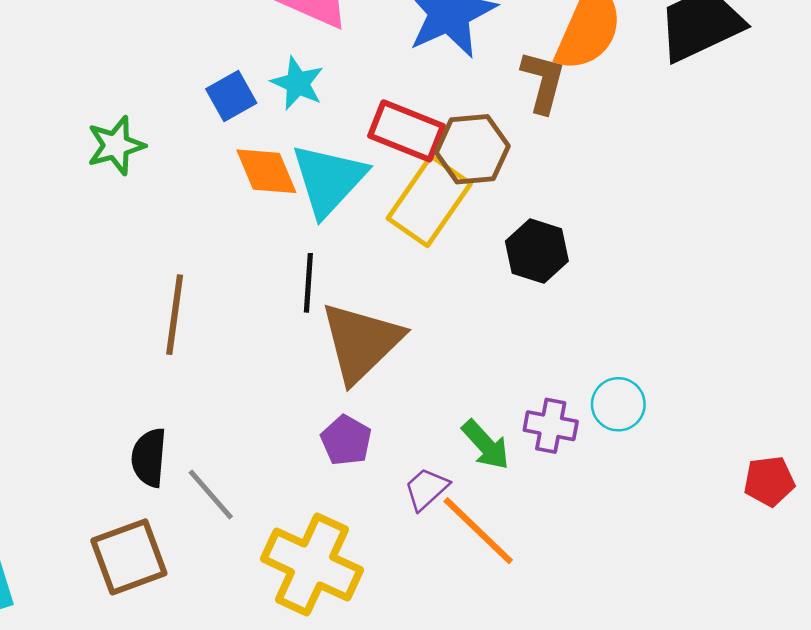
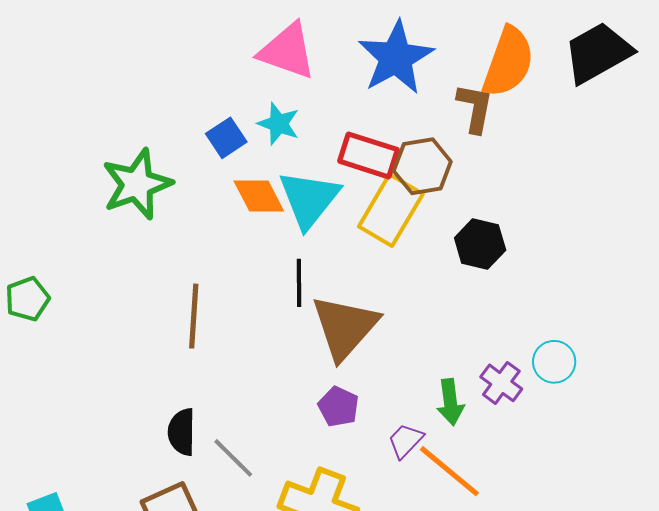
green star: (116, 146) -> (137, 184), size x1.5
purple cross: (551, 426) -> (501, 383), turned 30
green arrow: (486, 445) -> (450, 402), turned 39

